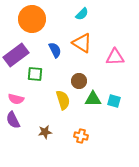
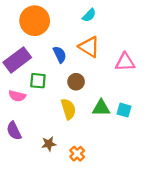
brown circle: (79, 81) -> (76, 82), moved
pink semicircle: (16, 99) -> (17, 96), moved
orange cross: (81, 136) -> (77, 154), moved, turned 32

